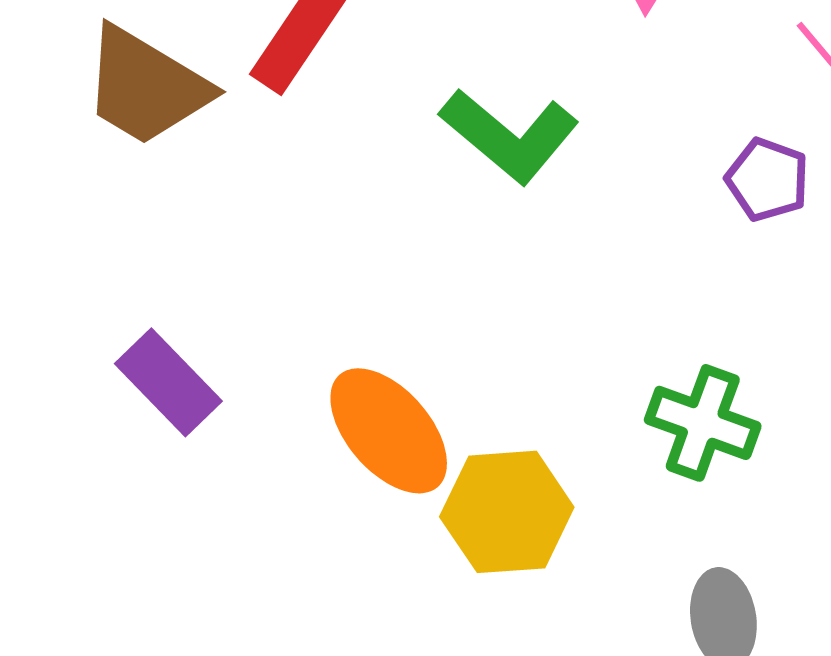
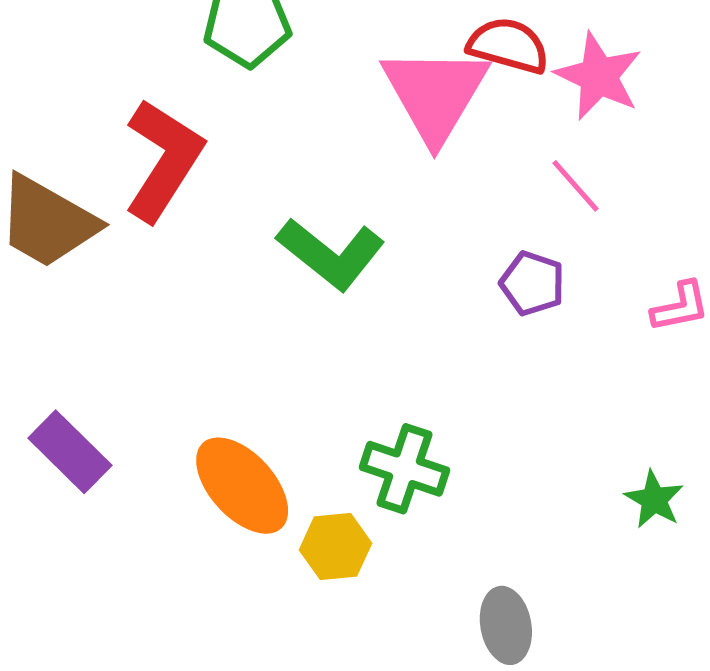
green cross: (703, 423) -> (405, 469), moved
yellow hexagon: (507, 512) -> (335, 547), size x0.7

